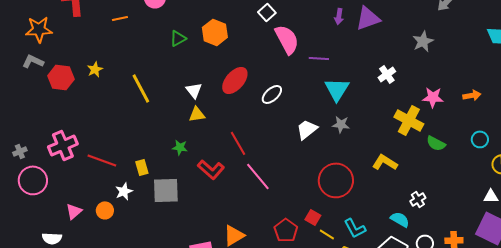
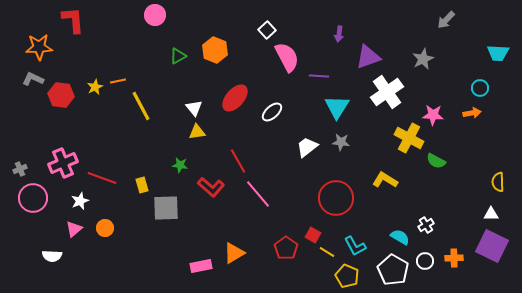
orange line: (120, 18) -> (118, 81), moved
purple triangle: (368, 18) -> (368, 57), moved
white cross: (387, 74) -> (387, 92), size x1.8
cyan circle: (480, 139) -> (480, 88), moved
white star: (124, 191) -> (80, 201), moved
white cross: (418, 199) -> (426, 225), moved

